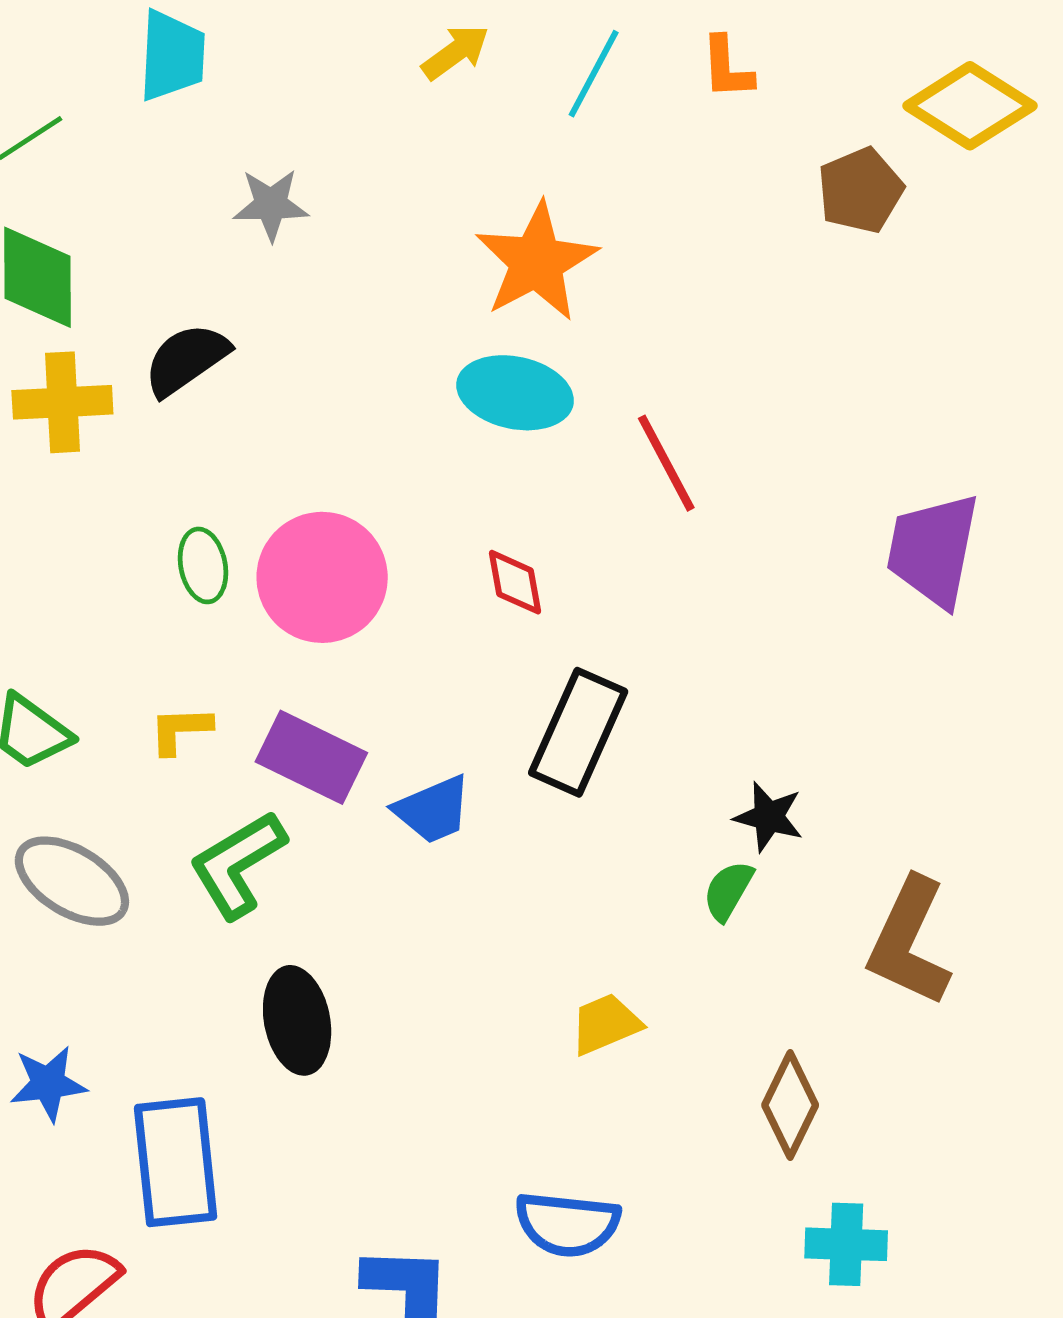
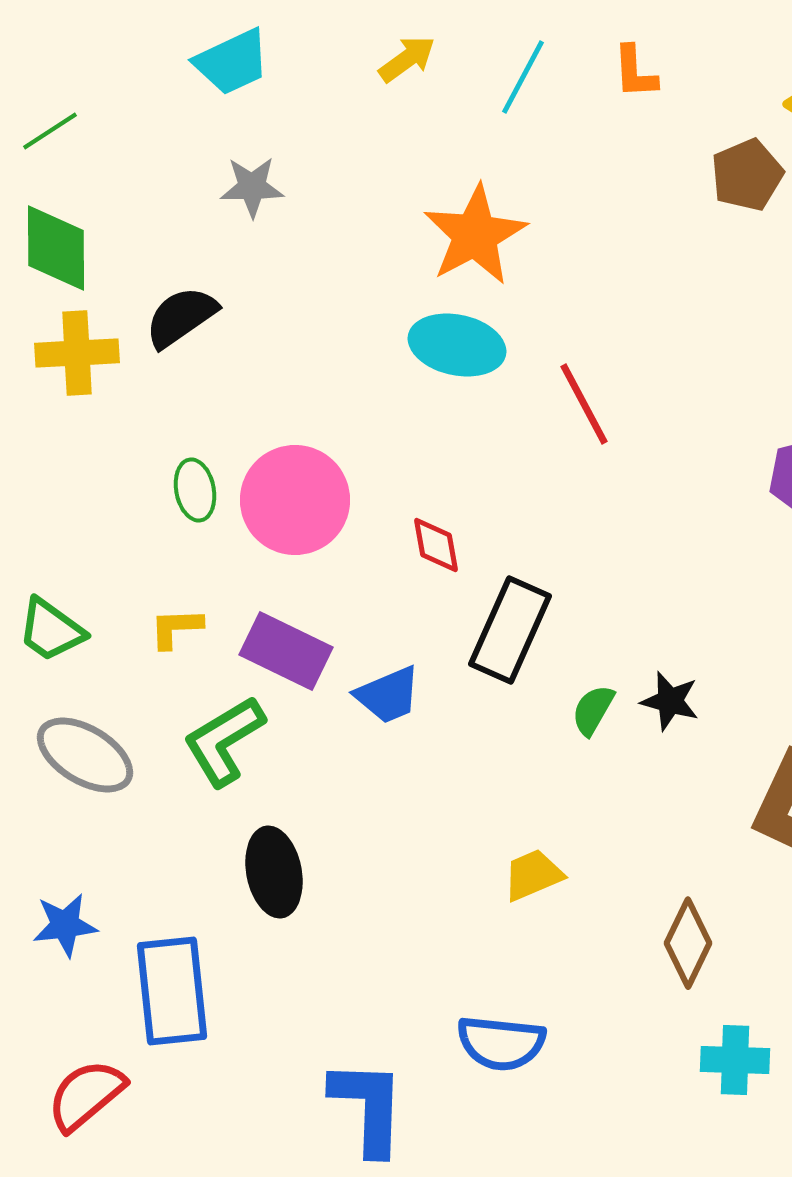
cyan trapezoid: (172, 56) -> (232, 62), moved, turned 62
red diamond: (515, 582) -> (436, 545), moved
green semicircle: (728, 891) -> (593, 710), moved

